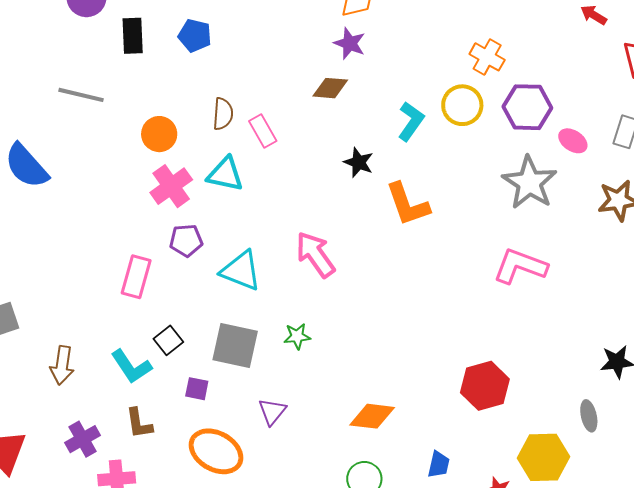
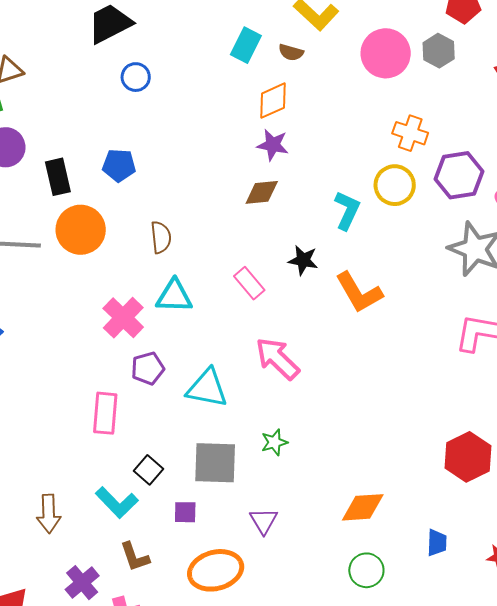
pink rectangle: (263, 131) -> (249, 283), moved
orange circle: (159, 134) -> (81, 230), moved, size x1.4
orange ellipse: (216, 451) -> (216, 570), turned -34

